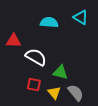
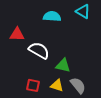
red square: (34, 85) -> (33, 85), moved
yellow triangle: (54, 93) -> (57, 85), turned -32

